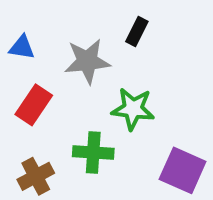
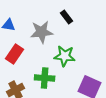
black rectangle: (137, 31) -> (67, 17), turned -64

